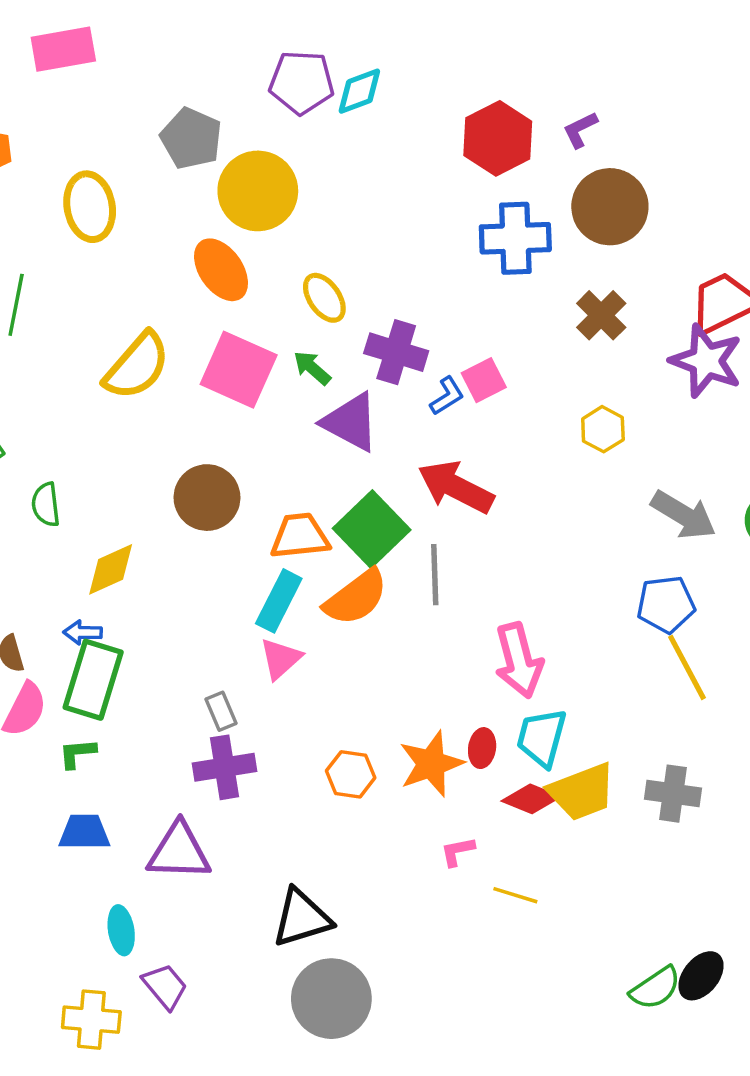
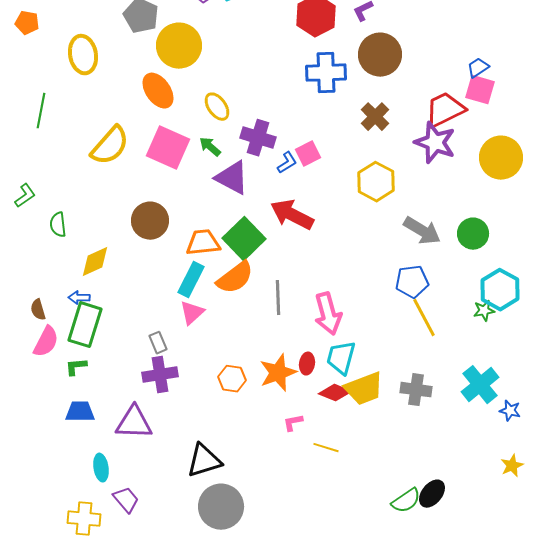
yellow hexagon: (603, 429) -> (376, 182), size x1.5
gray line: (435, 575) -> (278, 298), moved

